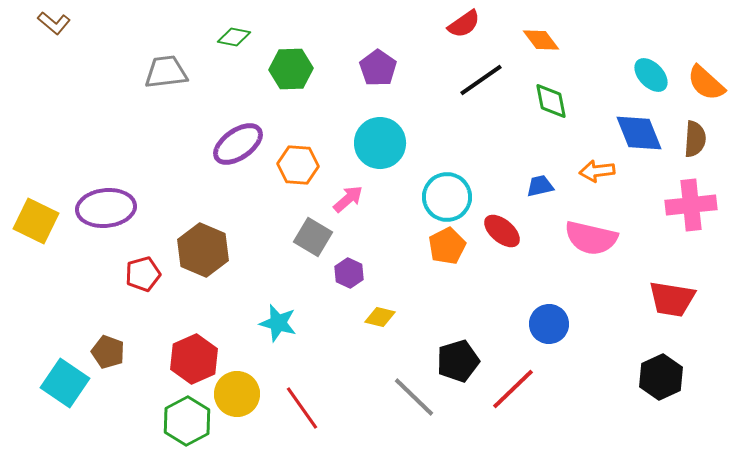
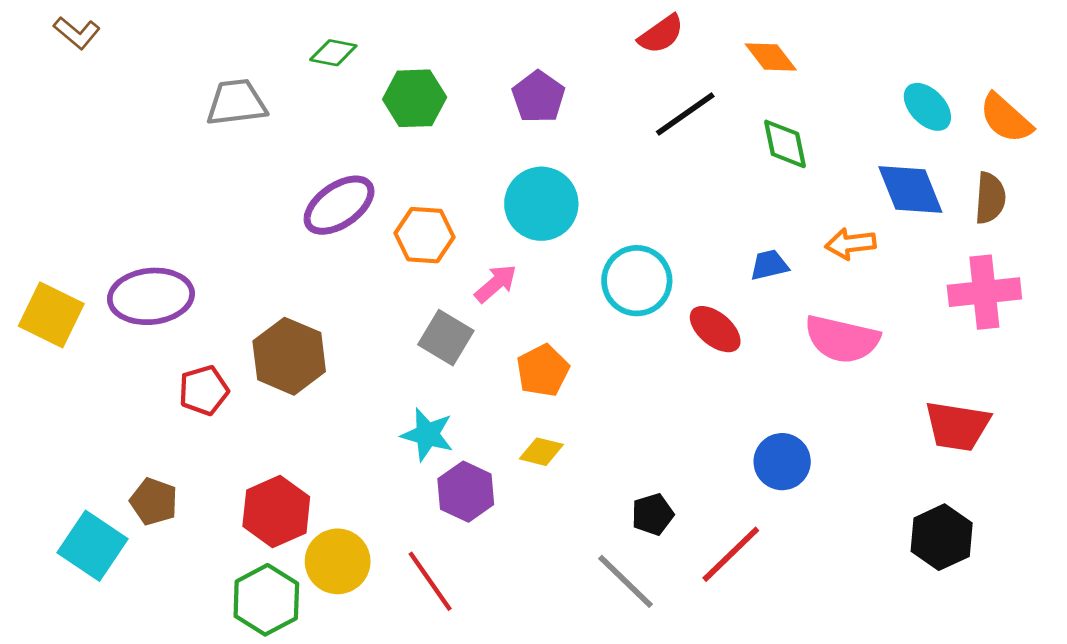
orange pentagon: (447, 246) -> (543, 370), moved
purple hexagon: (349, 273) -> (466, 492), moved, size x1.4
cyan star: (278, 323) -> (427, 435), moved
black pentagon: (458, 361) -> (652, 514), size x0.7
gray line: (414, 397) -> (625, 581), moved

